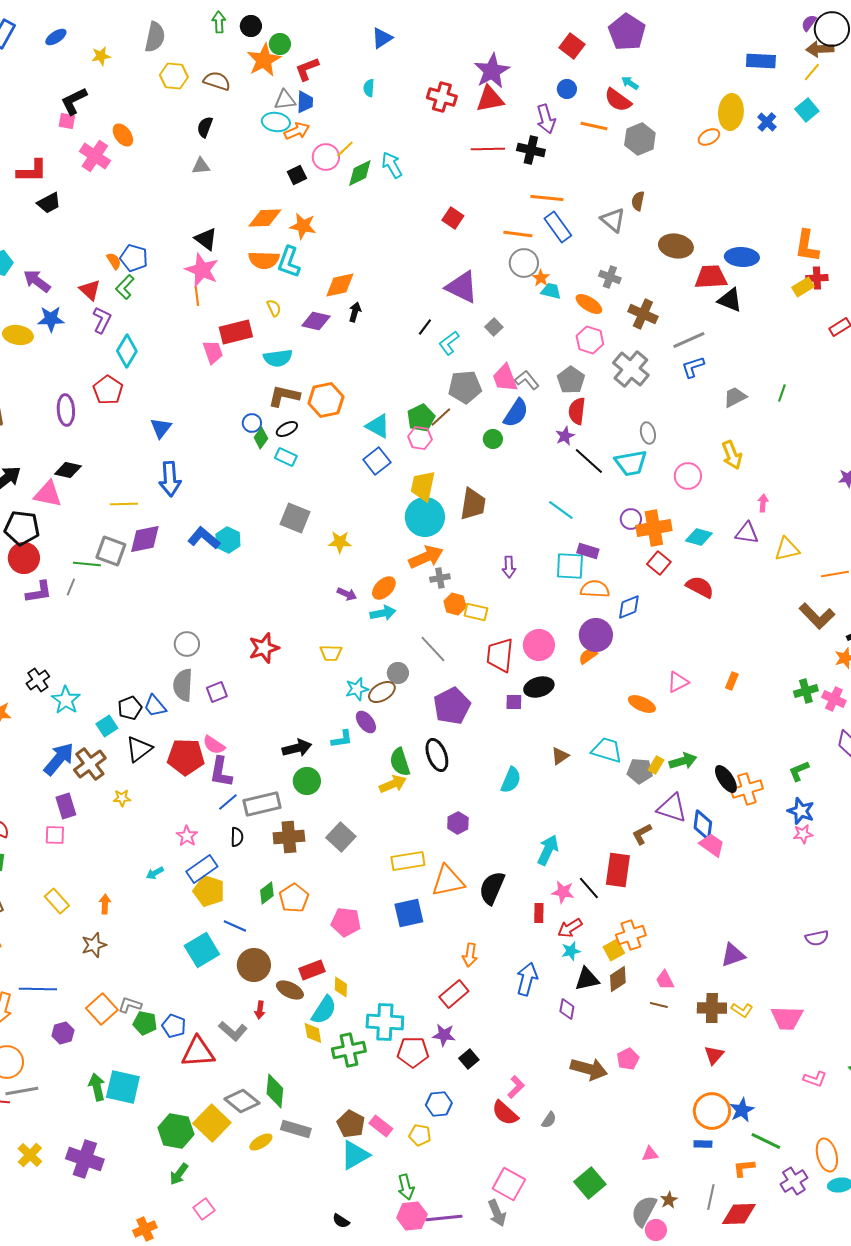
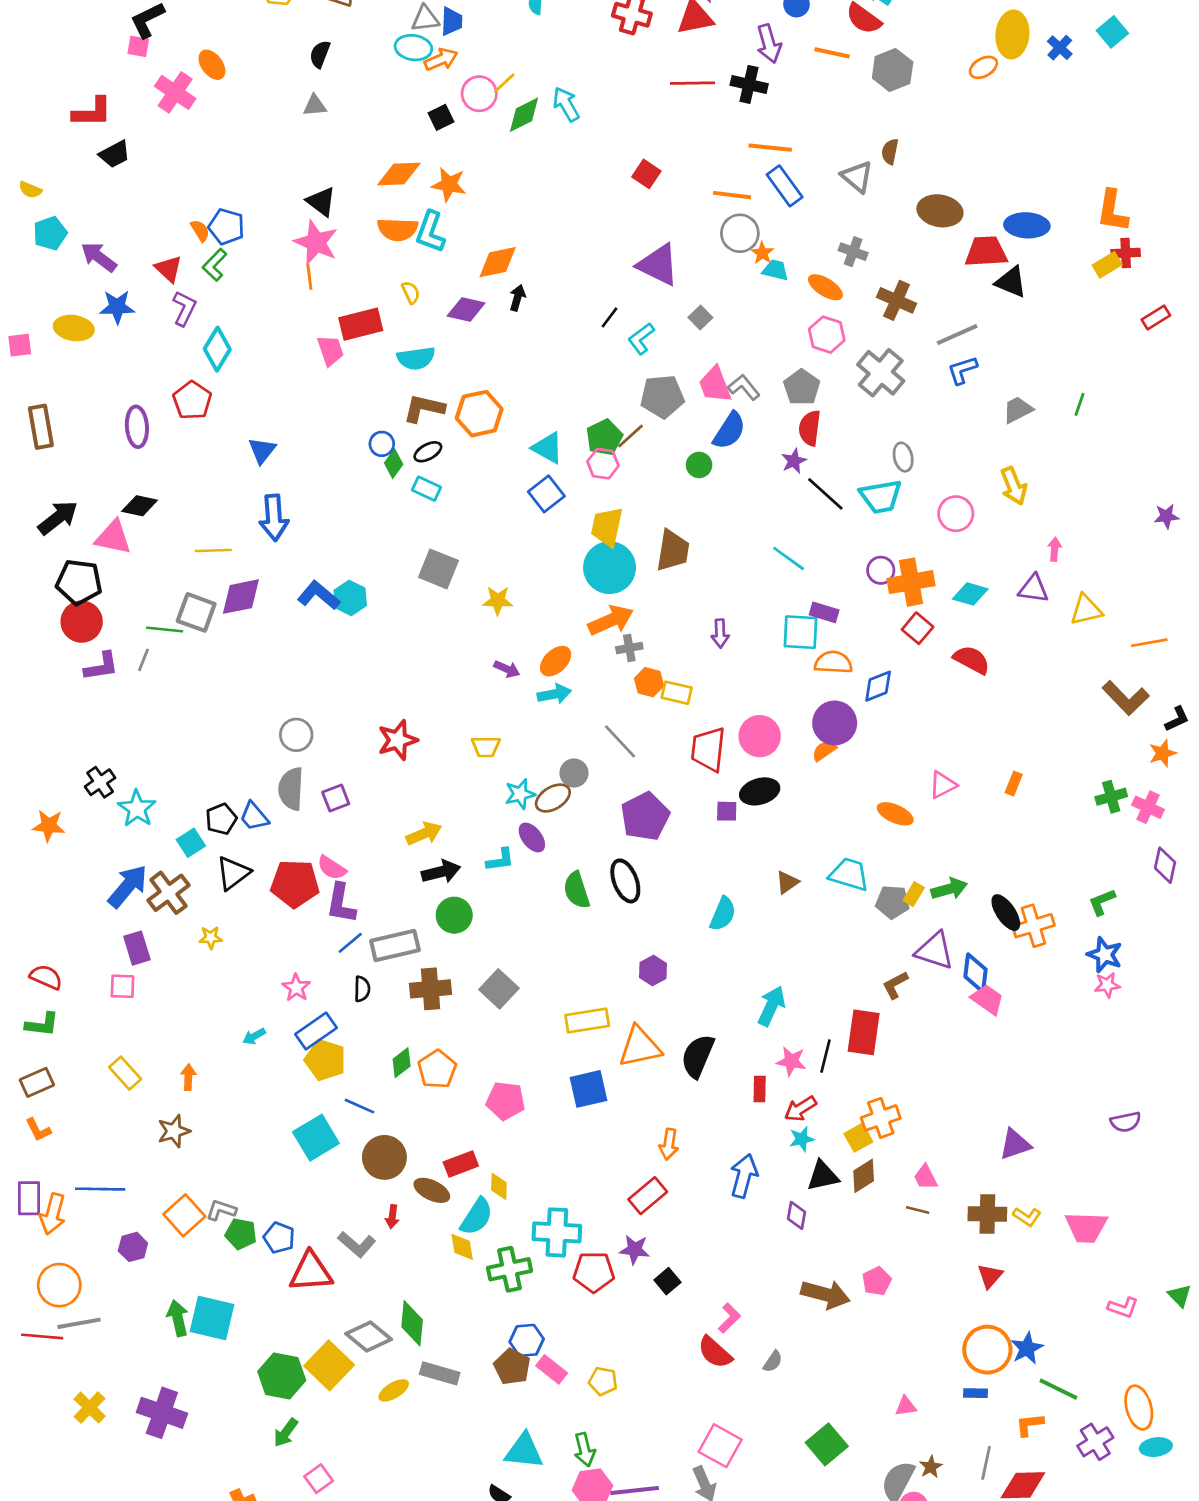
yellow arrow: (393, 784) -> (424, 834), moved
black line: (589, 888) -> (825, 1056), turned 55
blue hexagon: (439, 1104) -> (527, 1340), moved
cyan triangle: (355, 1155) -> (524, 1451), moved, turned 36

